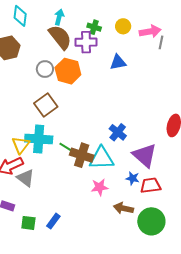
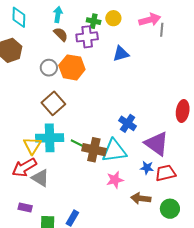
yellow circle: (123, 26) -> (113, 18), moved
brown semicircle: (60, 37) -> (61, 34), size x0.6
green circle: (151, 221) -> (170, 209), size x0.7

